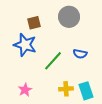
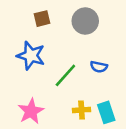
brown square: (34, 23) -> (42, 19), moved
pink star: (25, 90) -> (31, 111), size x1.5

